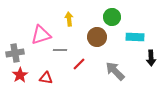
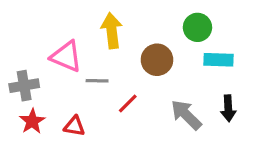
green circle: (112, 17) -> (197, 27), moved
yellow arrow: (69, 19) -> (112, 31), size x1.5
pink triangle: (41, 35) -> (66, 57), turned 40
black arrow: (151, 58) -> (228, 108), moved

